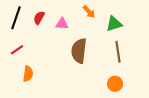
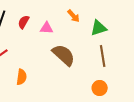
brown semicircle: (79, 51) -> (64, 55), turned 125
orange semicircle: (28, 74) -> (22, 77), moved

